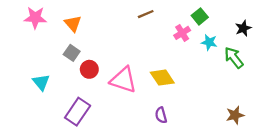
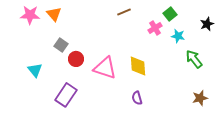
orange triangle: (73, 24) -> (54, 14), moved
green arrow: (234, 58) -> (194, 59), moved
yellow diamond: (162, 78) -> (138, 66), turned 30

